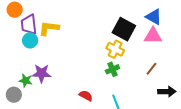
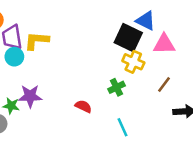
blue triangle: (154, 17) -> (146, 21), moved
yellow cross: (115, 49) -> (133, 62), moved
red semicircle: (86, 96) -> (83, 106), moved

